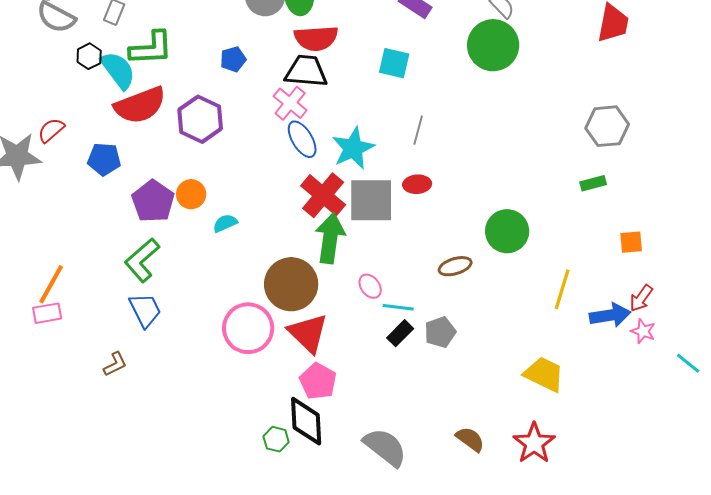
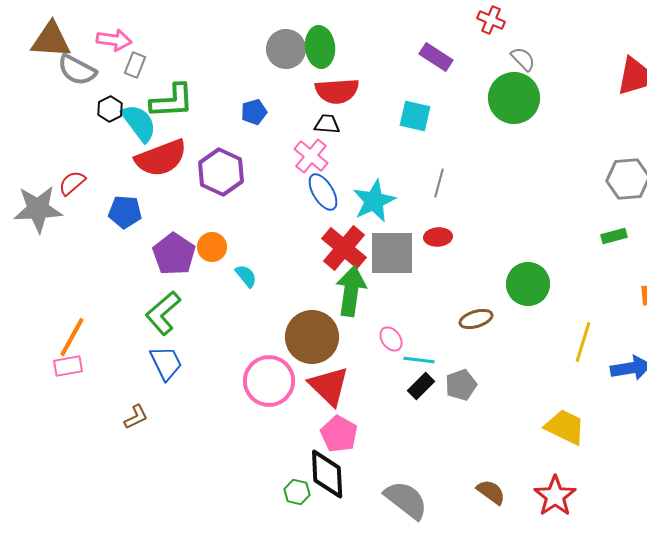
black trapezoid: (306, 71) -> (327, 124), size x0.6
cyan semicircle: (225, 223) -> (246, 276), turned 75

